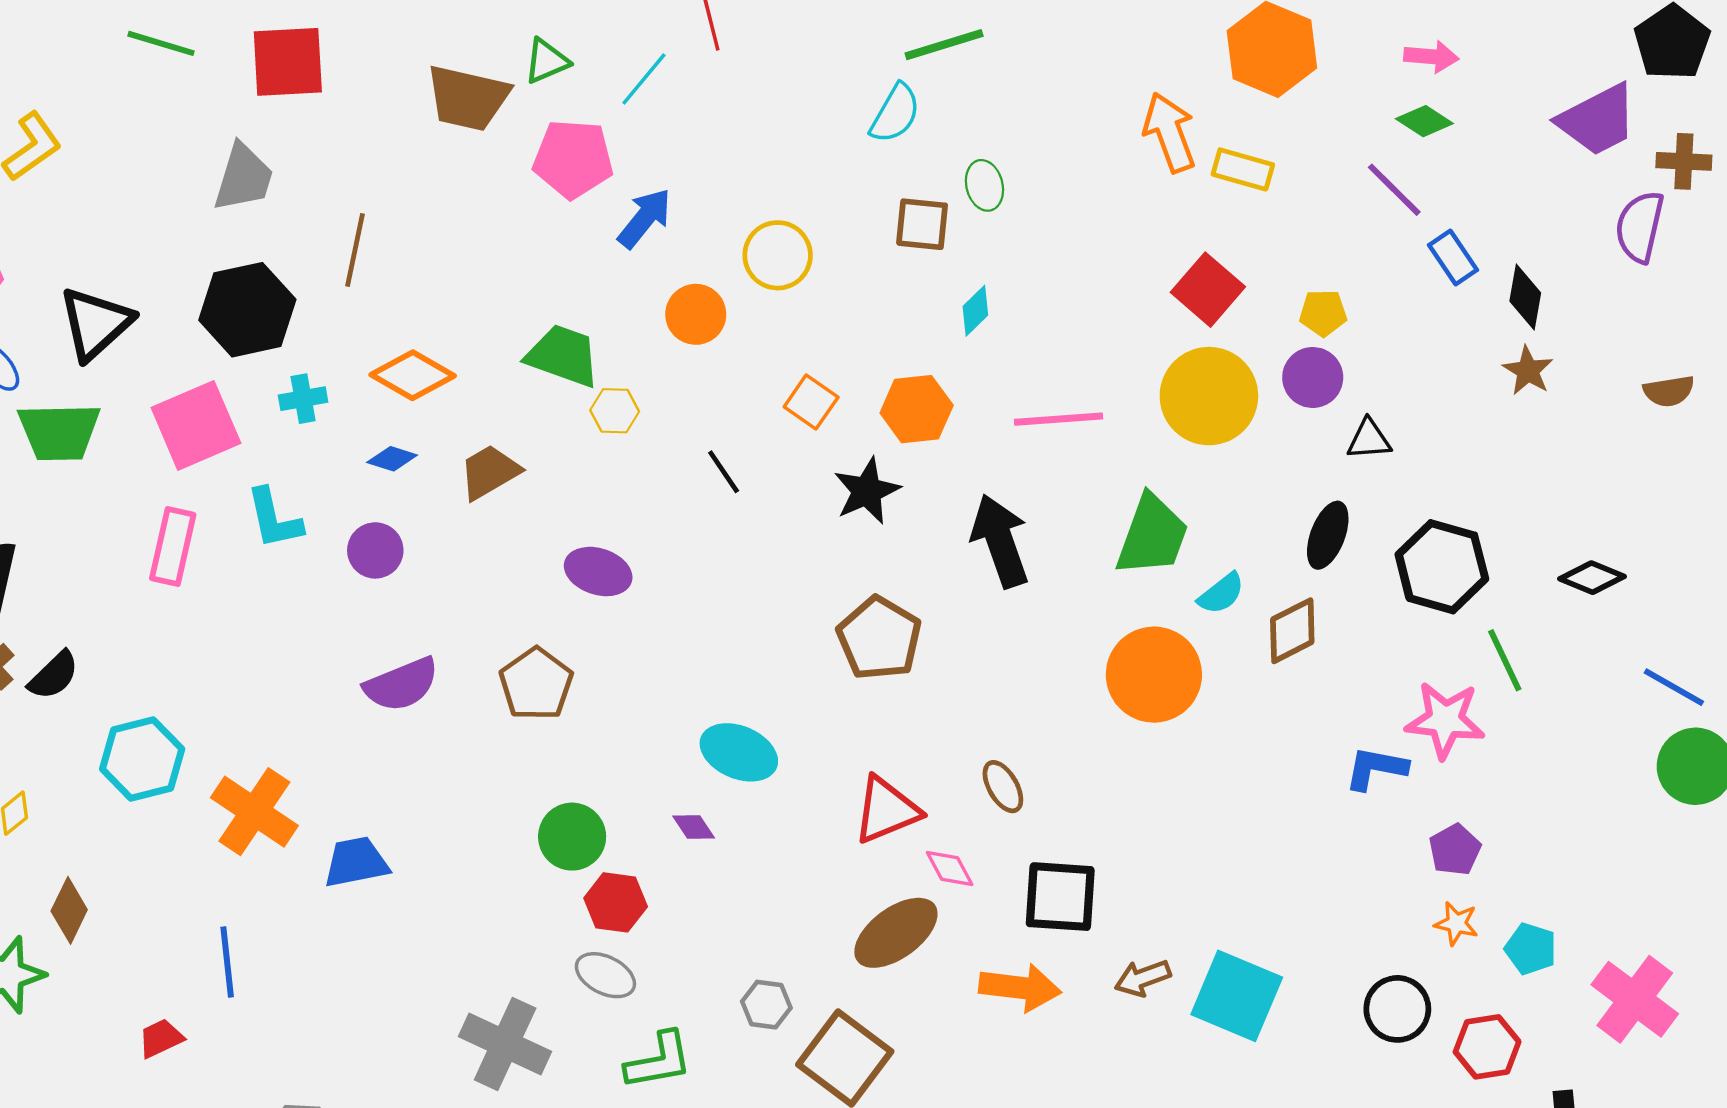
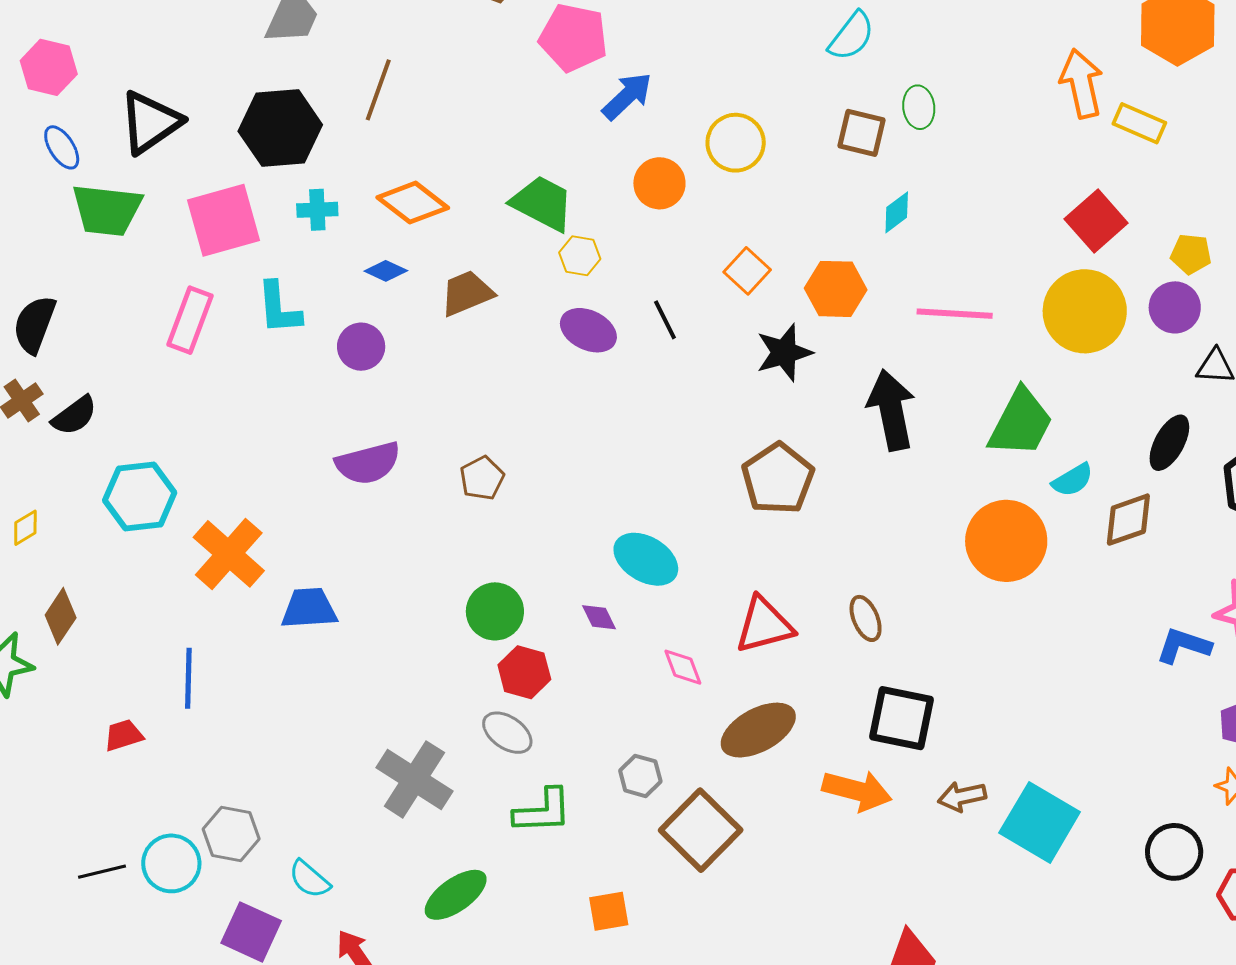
purple ellipse: (598, 572) -> (588, 330), moved
brown pentagon: (536, 684) -> (482, 478), size x0.7
pink diamond: (950, 868) -> (683, 667), moved

